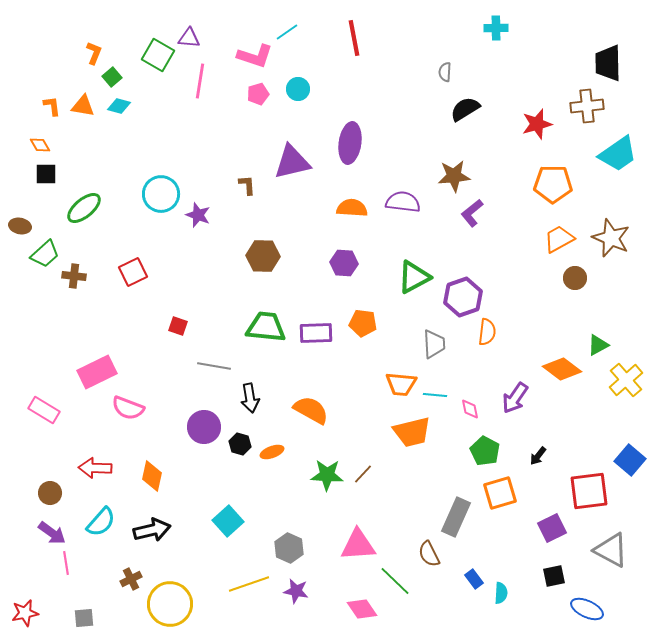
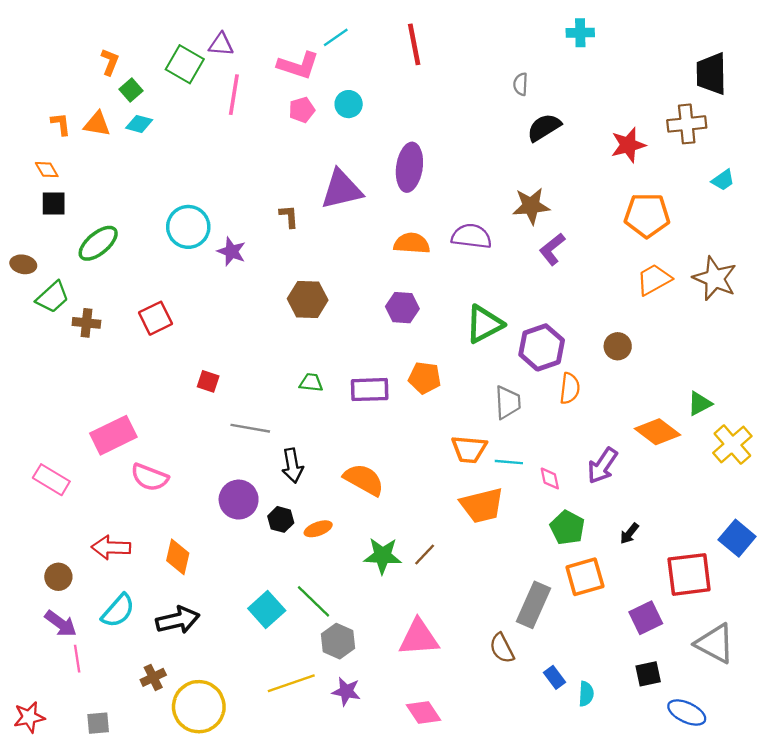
cyan trapezoid: (618, 154) -> (723, 180), size x0.5
brown circle: (575, 278) -> (618, 346), moved
green trapezoid: (266, 327) -> (311, 383), size x0.5
green line: (395, 581) -> (313, 601), moved

